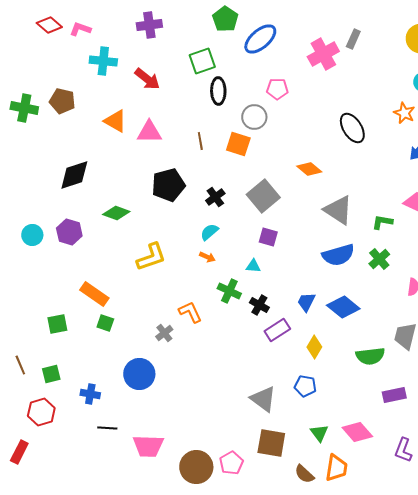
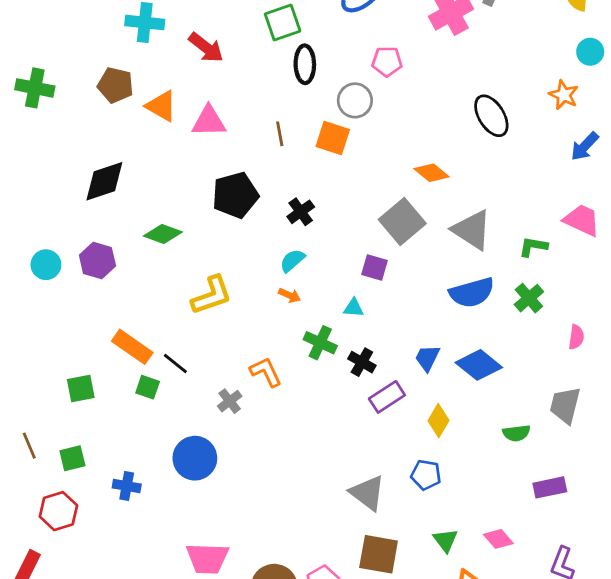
brown pentagon: (62, 101) -> (116, 85), moved
gray square: (263, 196) -> (402, 222), moved
green semicircle: (370, 356) -> (516, 433), size x0.7
black line: (107, 428) -> (175, 364), moved, turned 36
pink diamond: (357, 432) -> (498, 539), size x0.7

